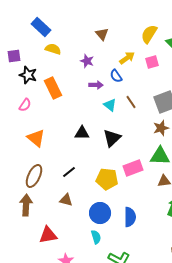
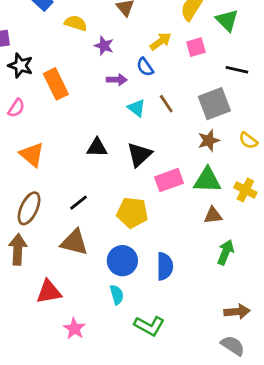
yellow semicircle: (53, 49) -> (76, 23), moved
pink rectangle: (133, 168) -> (169, 180), moved
brown triangle: (66, 200) -> (74, 242), size x1.5

